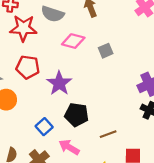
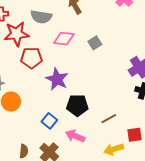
red pentagon: (28, 67) -> (31, 58), moved

